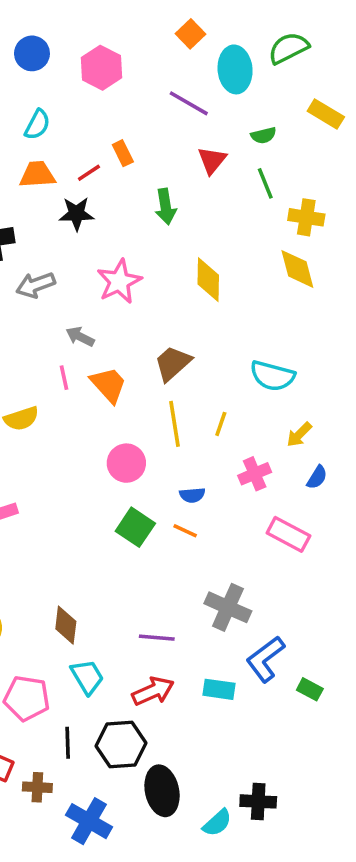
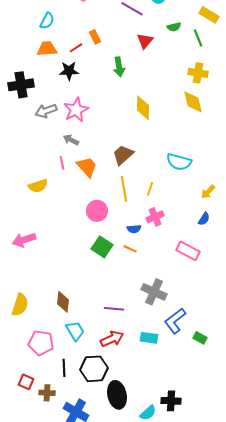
green line: (265, 183) -> (198, 38), moved
pink star: (119, 281) -> (76, 110), moved
yellow arrow: (299, 435) -> (208, 192), moved
pink cross: (255, 474) -> (155, 217), moved

